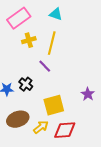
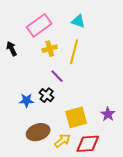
purple line: (45, 66) -> (57, 76), moved
purple star: (88, 94) -> (108, 114), moved

